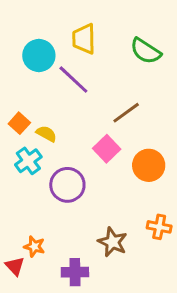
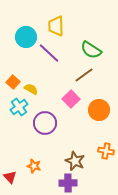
green semicircle: (146, 51) -> (91, 50), moved
orange star: (34, 247) -> (34, 166), moved
purple cross: (75, 272) -> (68, 183), moved

